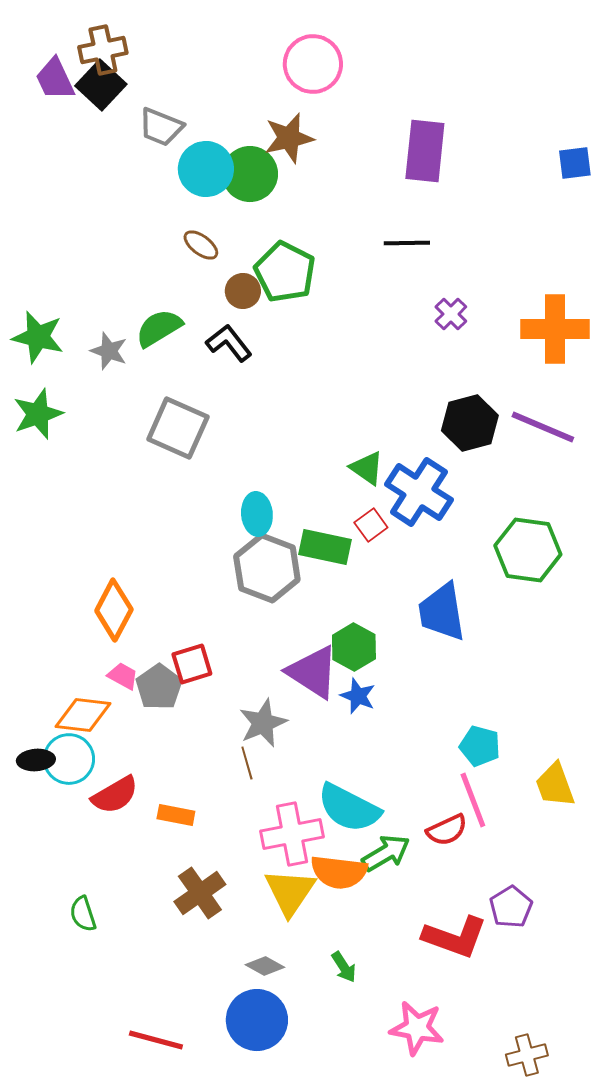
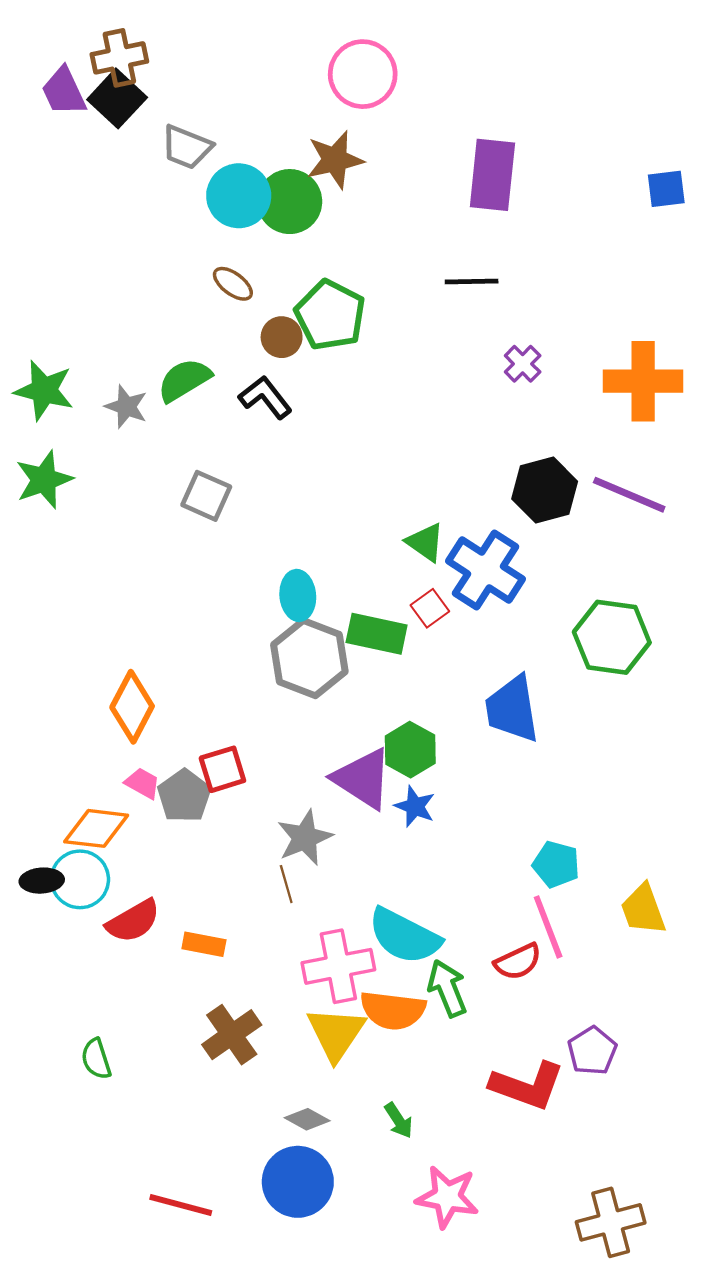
gray square: (178, 428) -> (206, 496), size x0.7
green arrow: (386, 853) -> (447, 988), turned -81
pink star: (417, 1028) -> (447, 1197), moved
brown cross: (527, 1055) -> (611, 1222), size x1.4

